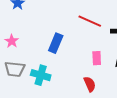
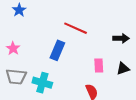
red line: (90, 21) -> (76, 28), moved

